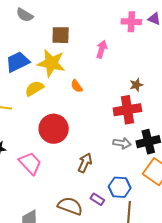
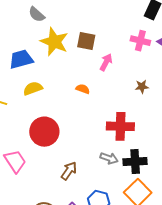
brown square: (61, 35) -> (86, 41), moved
yellow star: (51, 63) -> (54, 42), moved
brown star: (136, 85) -> (142, 87), moved
orange semicircle: (77, 86) -> (83, 89), moved, turned 136

